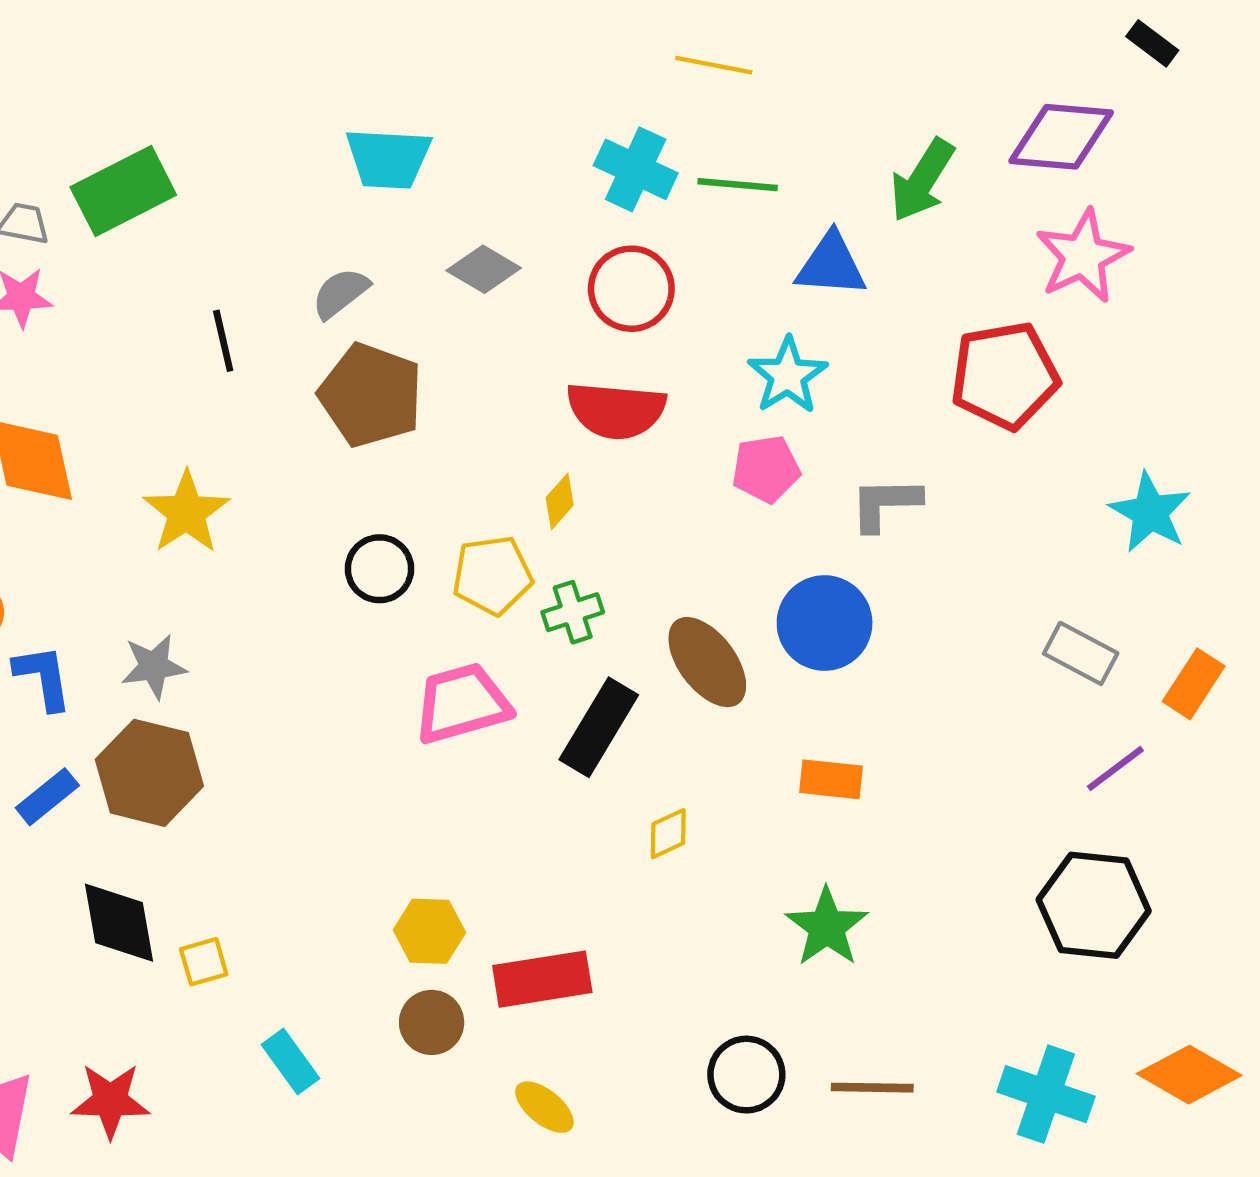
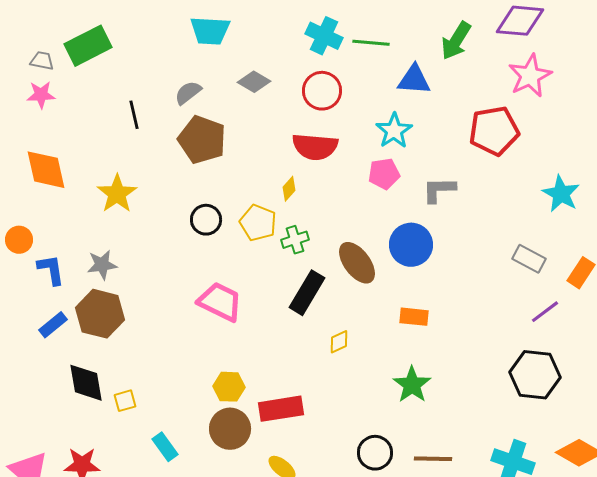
yellow pentagon: (492, 575) -> (258, 223), turned 30
pink trapezoid: (462, 703) -> (220, 302), moved, turned 42
brown circle: (432, 1022) -> (230, 429), size x1.4

